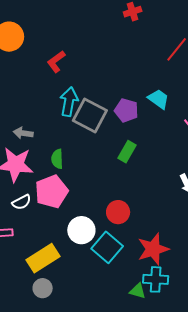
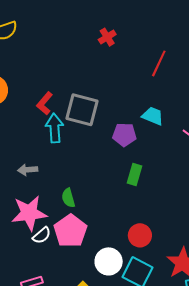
cyan arrow: (69, 102) -> (55, 128), moved
gray square: (90, 115) -> (82, 110), moved
gray arrow: (23, 133) -> (28, 170), moved
white semicircle: (22, 202) -> (42, 235), moved

